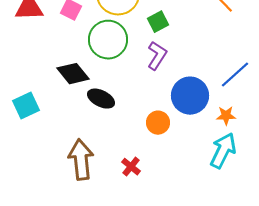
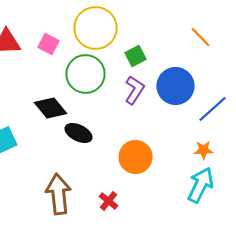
blue circle: (190, 96) -> (176, 86), moved
orange circle: (158, 123) -> (136, 157), size x1.4

